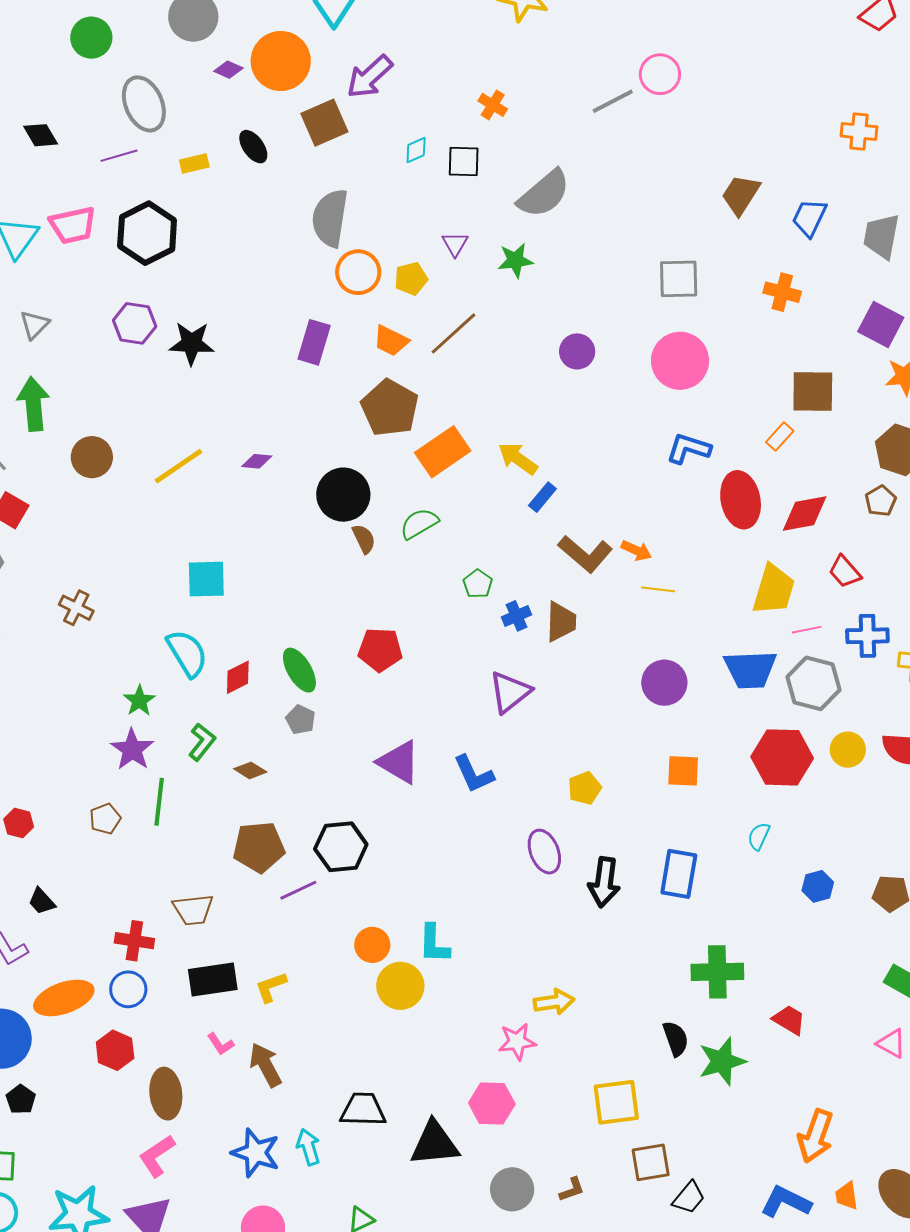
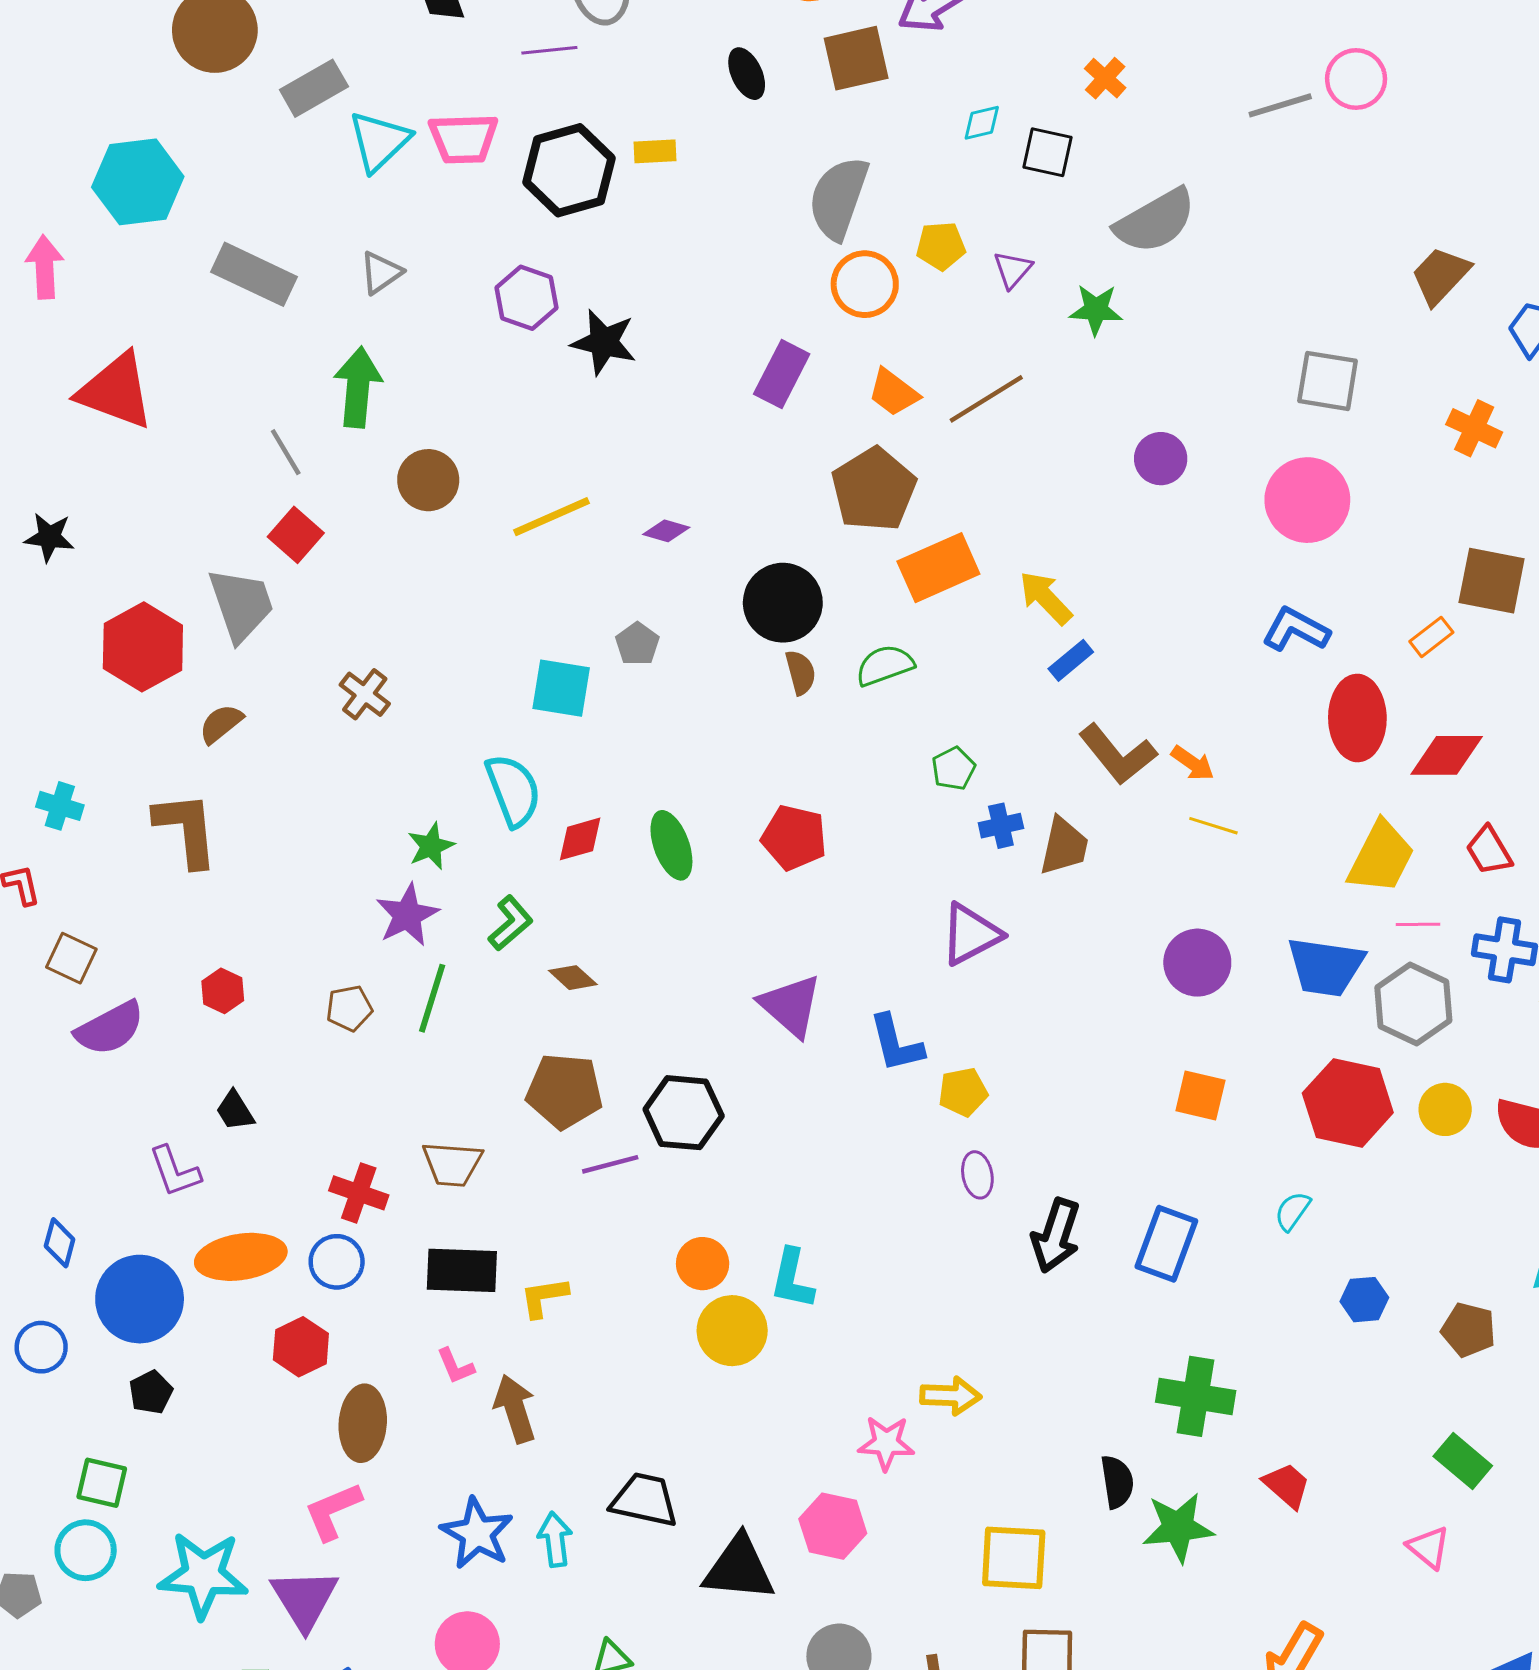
yellow rectangle: (194, 163) -> (655, 151), moved
yellow pentagon: (411, 279) -> (941, 246), moved
gray pentagon: (301, 720) -> (637, 644), moved
yellow pentagon: (585, 788) -> (963, 1092), moved
purple ellipse: (544, 852) -> (977, 1175), size x0.7

